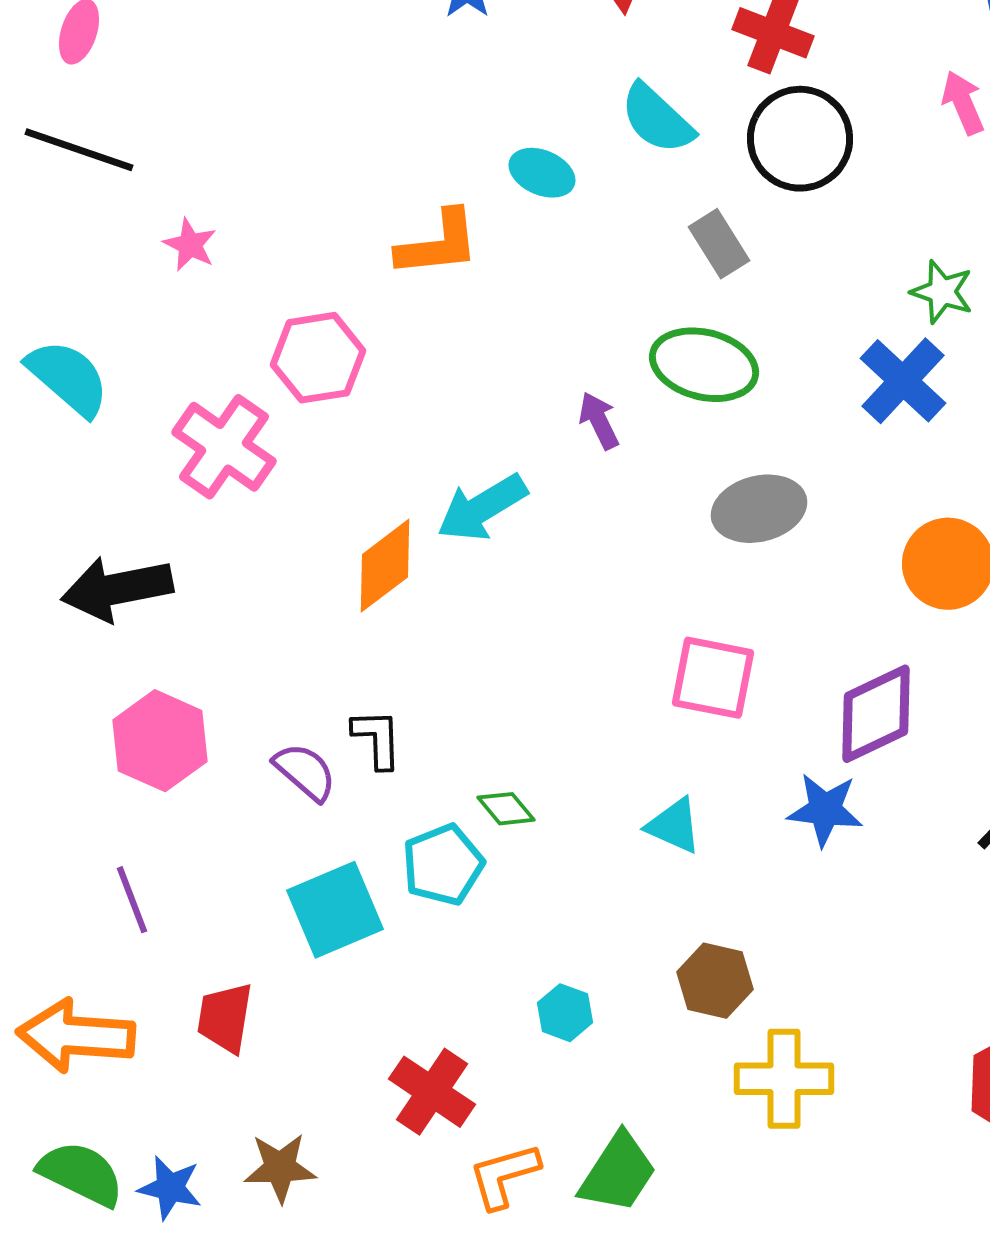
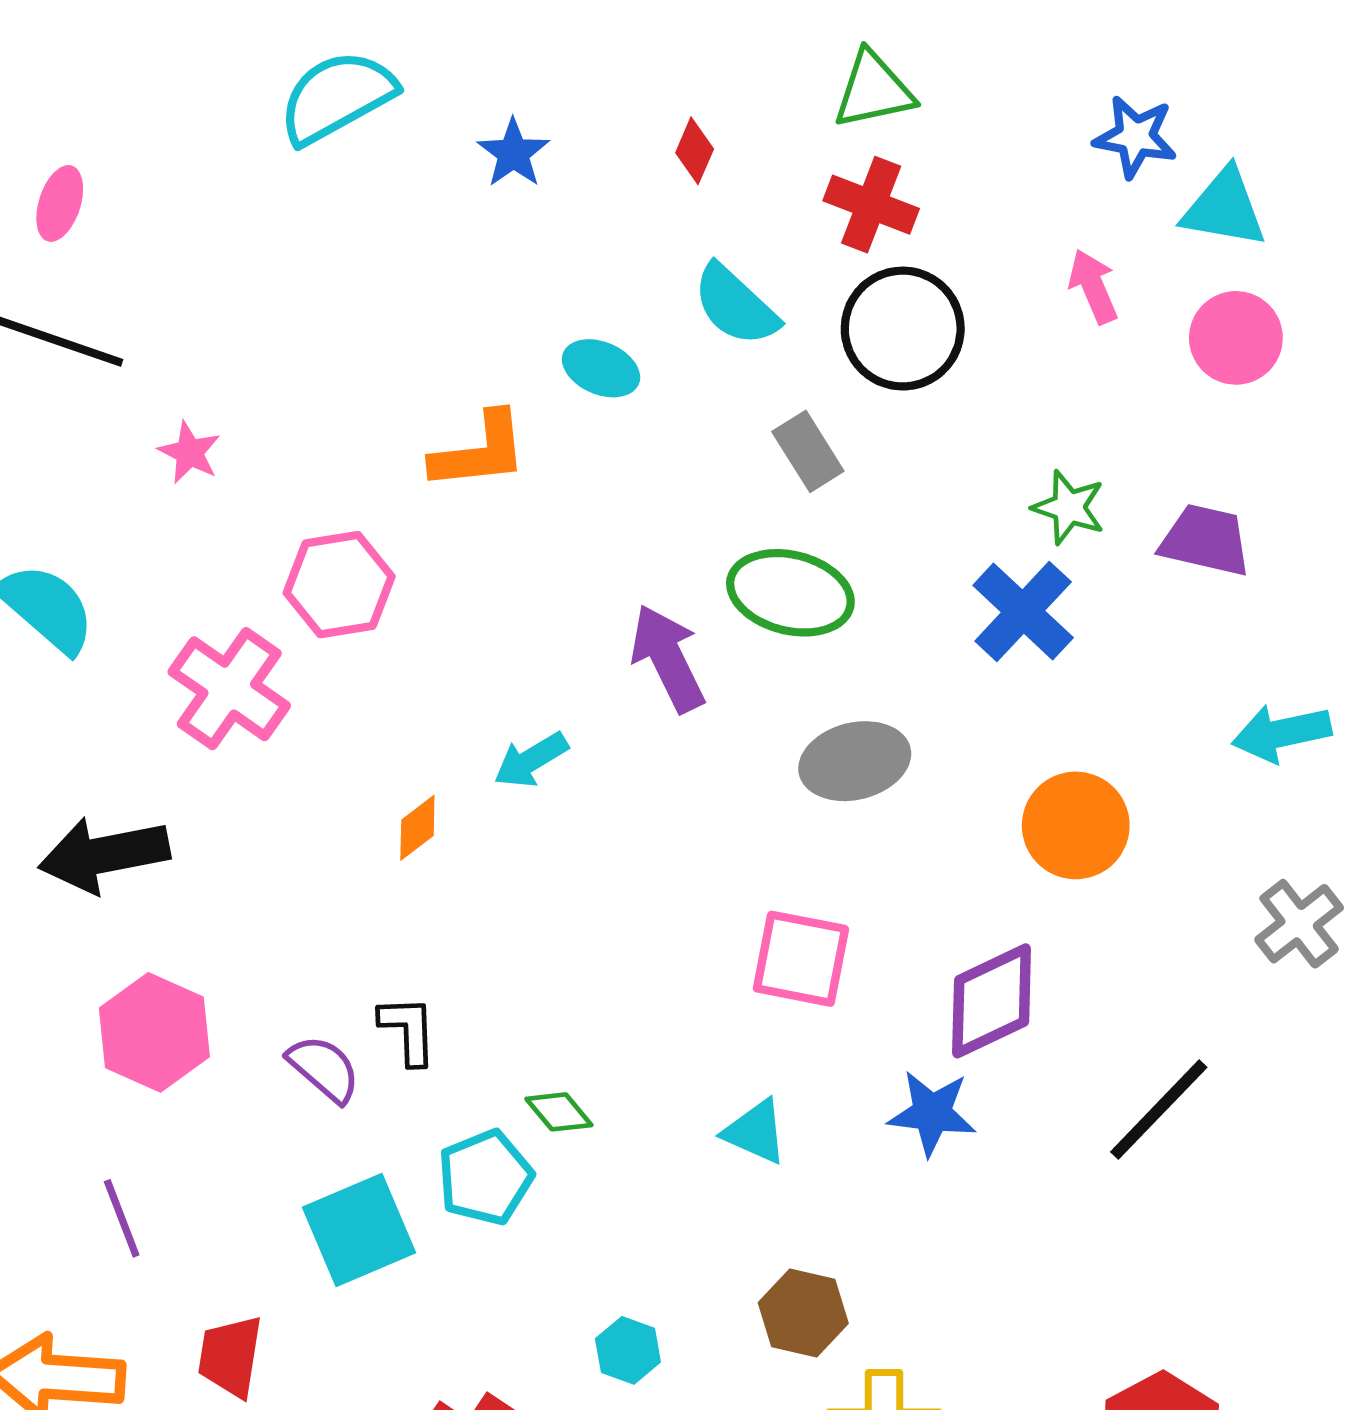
purple arrow: (599, 421) -> (668, 658), size x1.6
cyan arrow: (482, 508) -> (531, 760), size x0.7
orange diamond: (385, 566) -> (417, 828), size x0.6

